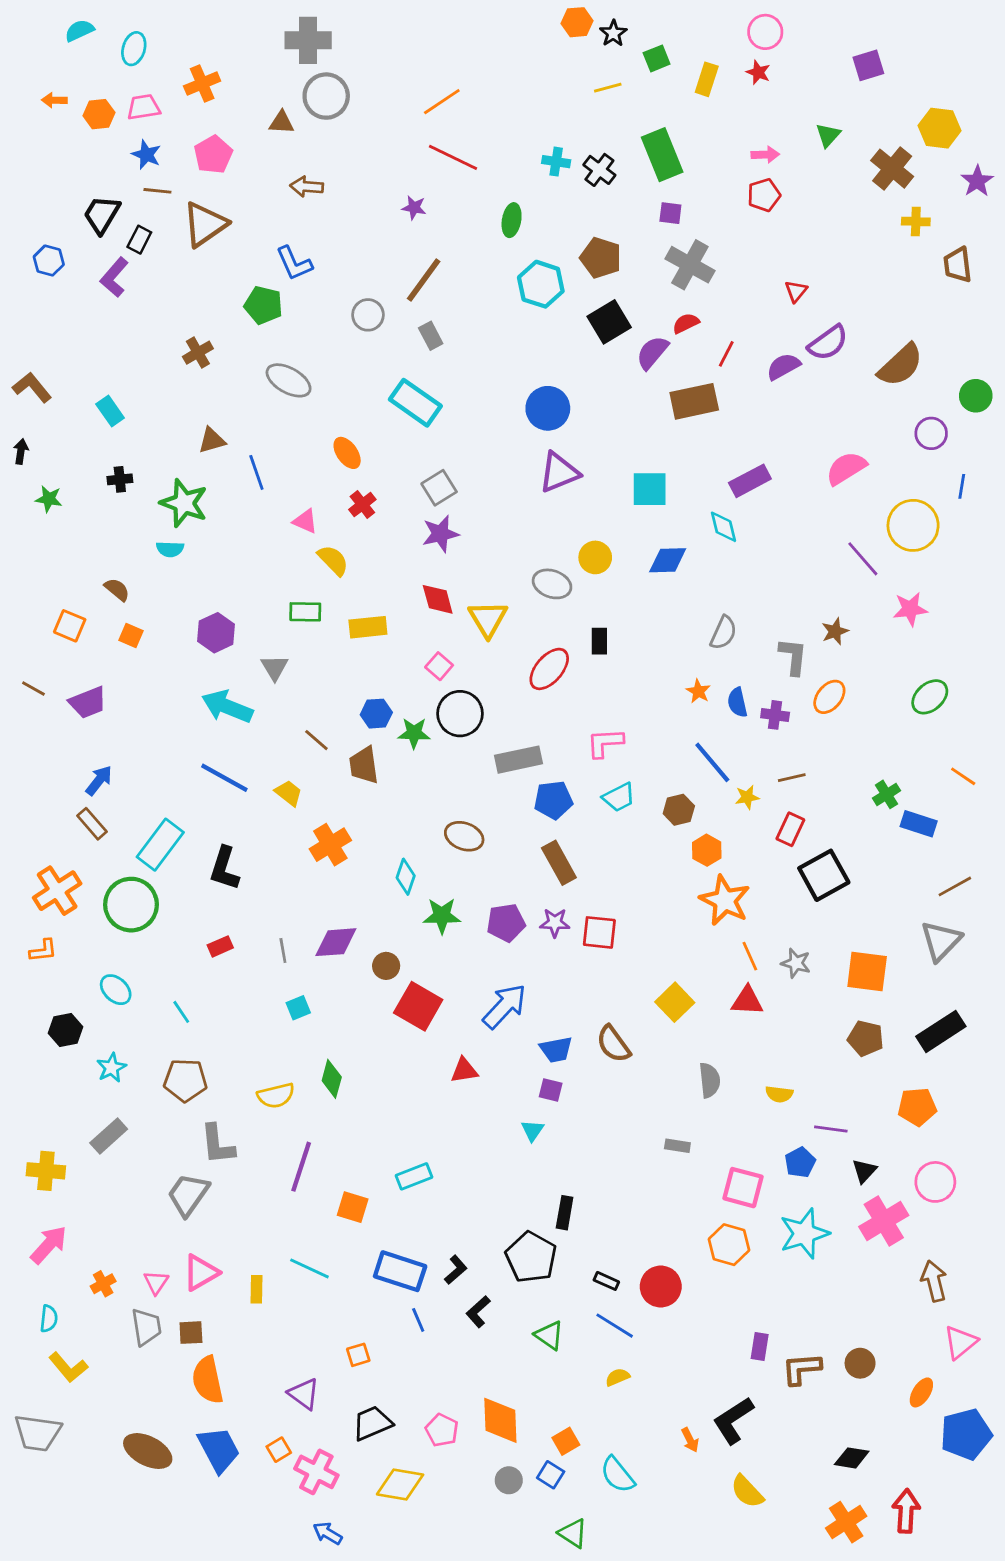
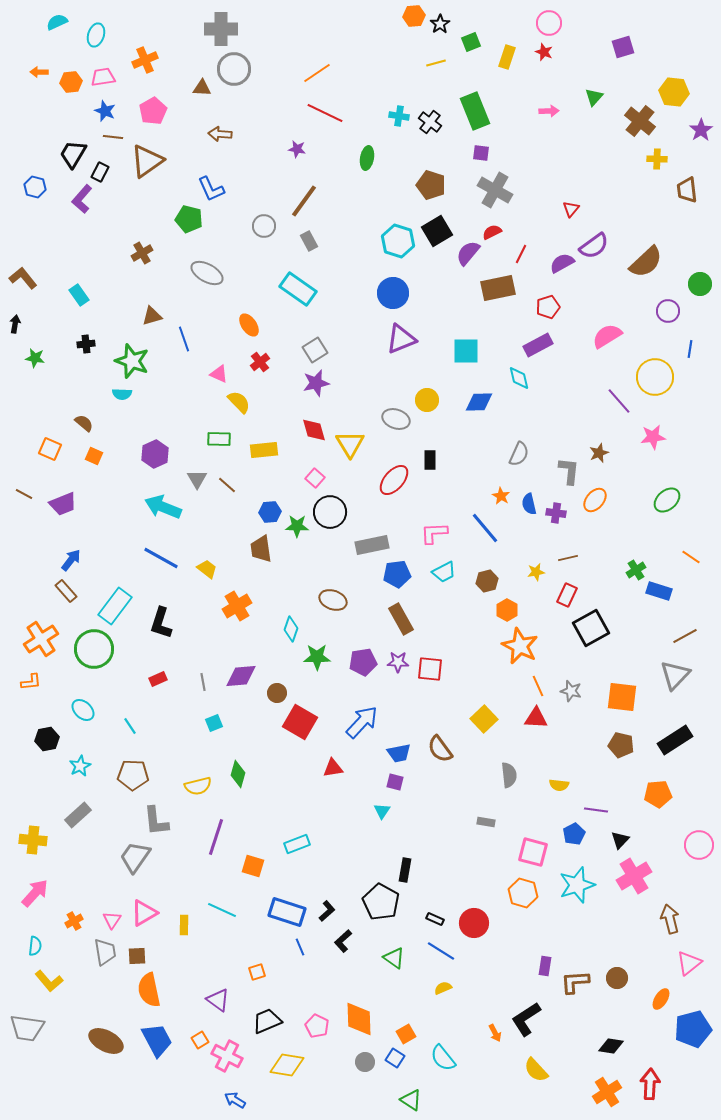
red pentagon: (764, 195) -> (548, 307), moved
cyan hexagon: (541, 284) -> (398, 241), moved
brown line: (316, 740) -> (227, 485), moved
blue line: (712, 762) -> (485, 528), moved
pink circle: (935, 1182) -> (699, 845), moved

